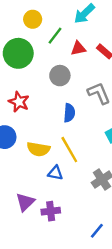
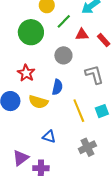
blue semicircle: (69, 113) -> (57, 87), moved
yellow semicircle: (38, 149) -> (38, 102), moved
yellow line: (69, 150) -> (79, 111), moved

